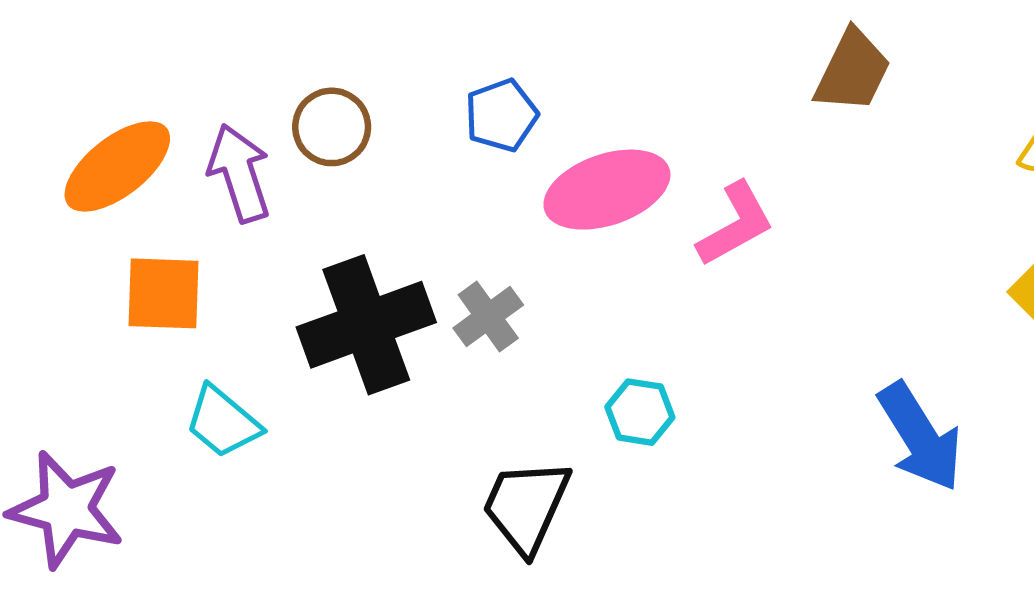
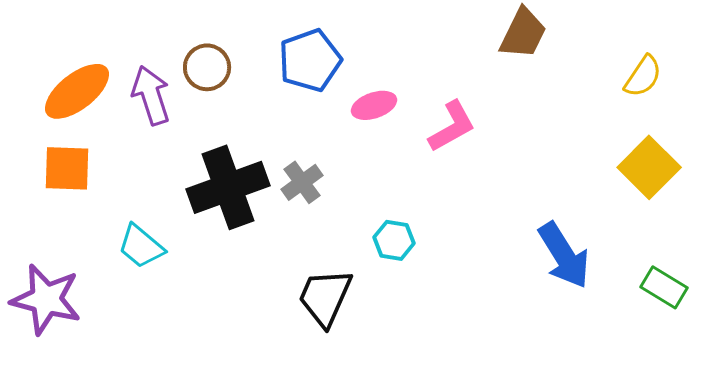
blue pentagon: (501, 115) -> (310, 60), size x1.4
pink ellipse: (607, 190) -> (374, 105), size x0.6
orange square: (163, 293) -> (67, 168), moved

